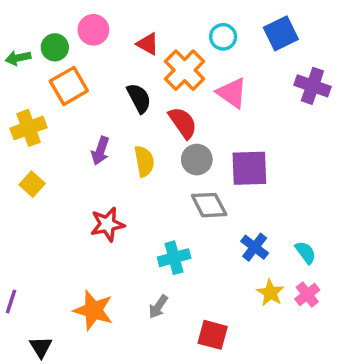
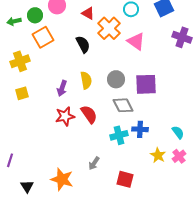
red semicircle: (183, 123) -> (89, 114), moved
purple arrow: (100, 151) -> (62, 88), moved
yellow square: (32, 184) -> (22, 93), turned 32
blue cross: (255, 247) -> (140, 129), moved, turned -35
cyan cross: (174, 258) -> (119, 135), moved
orange star: (93, 310) -> (62, 179), moved

